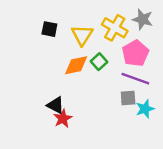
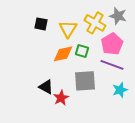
green square: (99, 62) -> (82, 51), turned -32
gray square: (128, 98) -> (85, 81), moved, size x1.6
red star: (63, 119) -> (61, 98), moved

